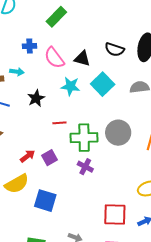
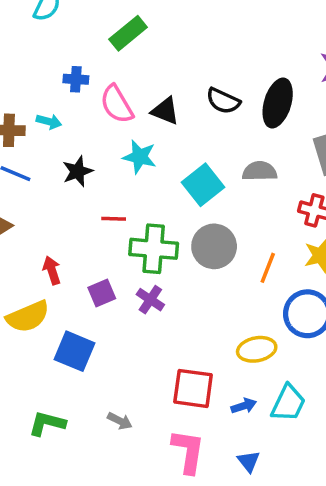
cyan square: (103, 84) -> (203, 185), moved
red arrow: (28, 156) -> (52, 270), turned -77
purple square: (49, 158) -> (102, 293), moved

